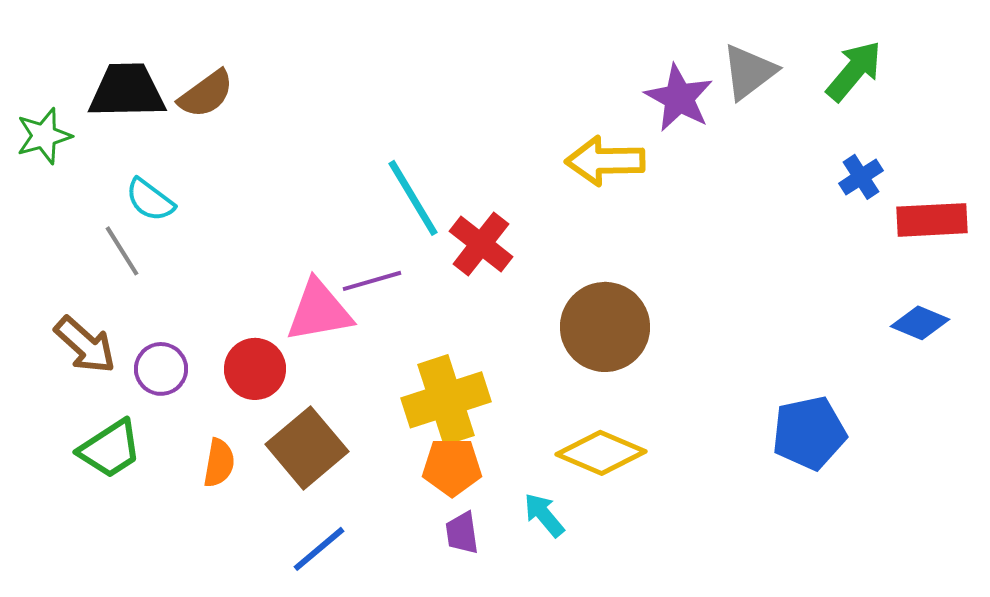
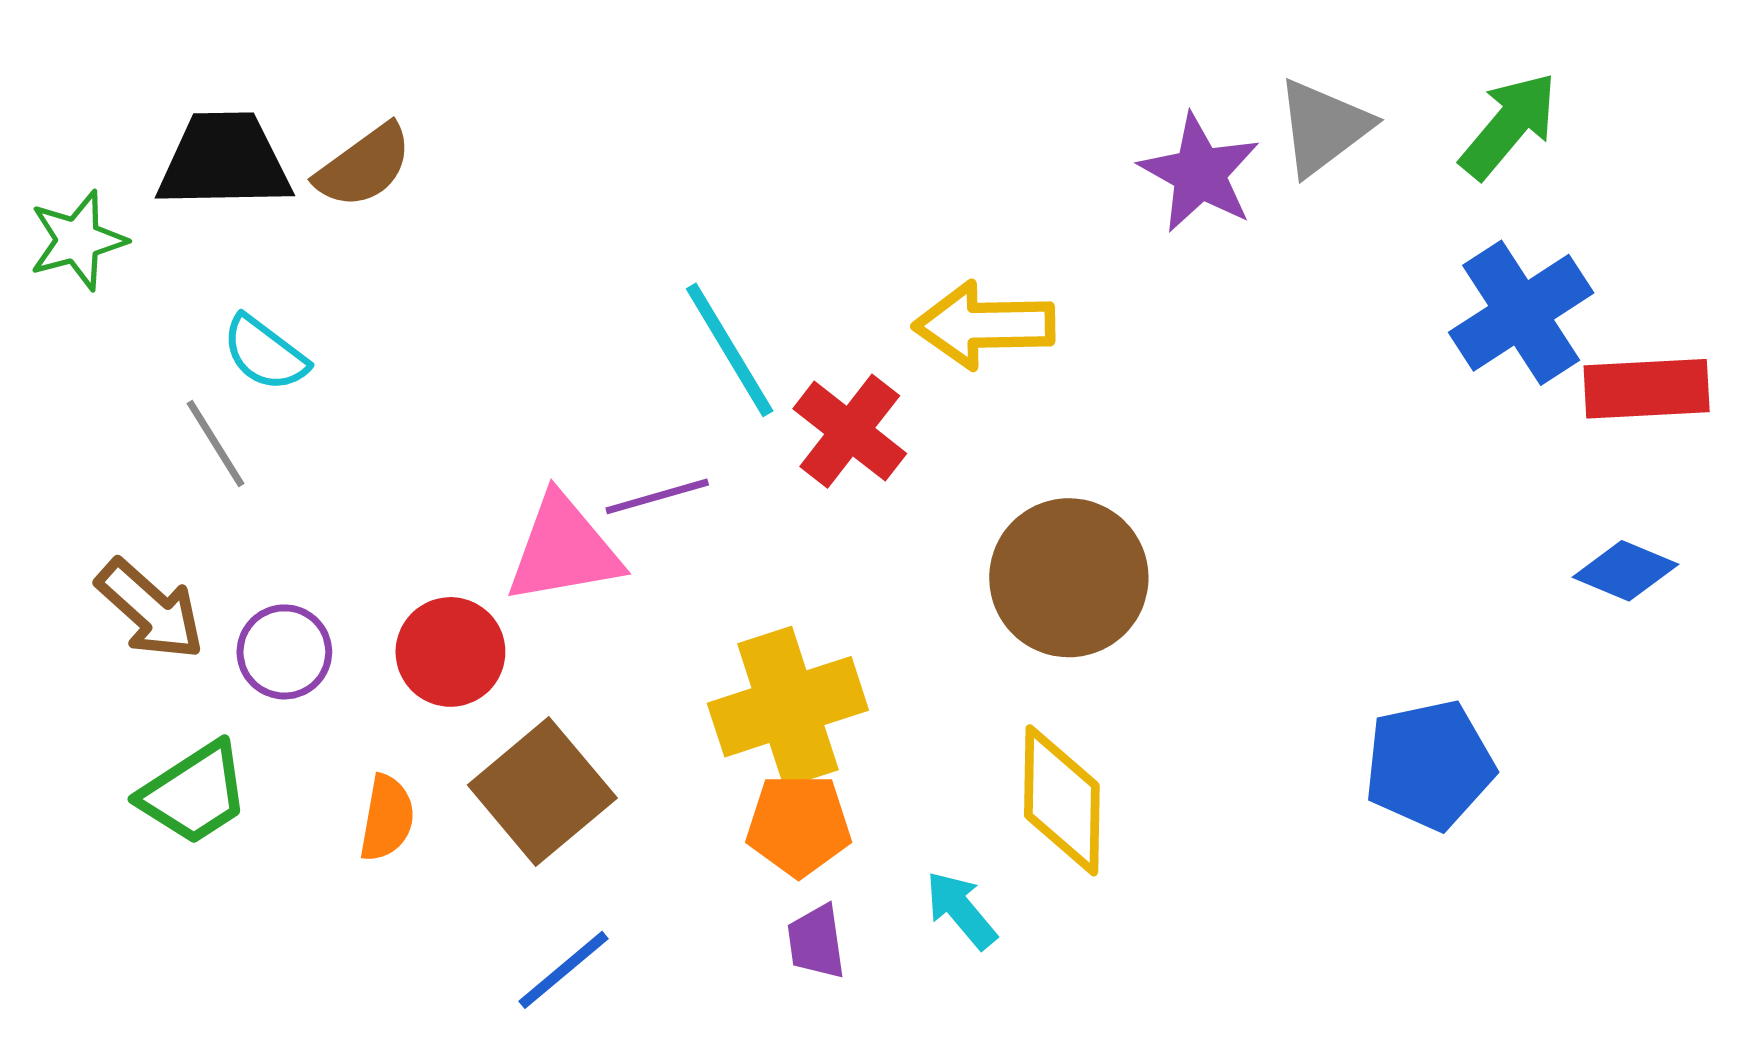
yellow arrow: (605, 161) -> (984, 325), moved
blue cross: (861, 177) -> (1521, 313), size x1.8
yellow diamond: (601, 453) -> (1062, 800), turned 68

